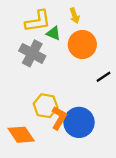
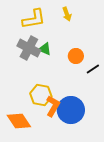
green triangle: (53, 33) -> (45, 49), moved
orange circle: (82, 45) -> (76, 56), moved, size x0.6

